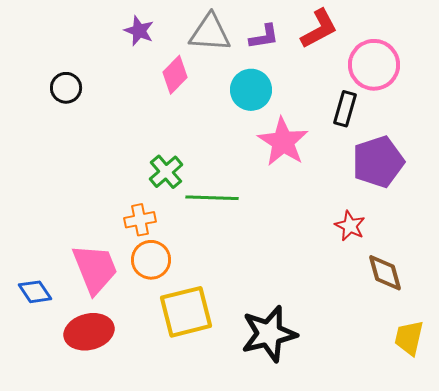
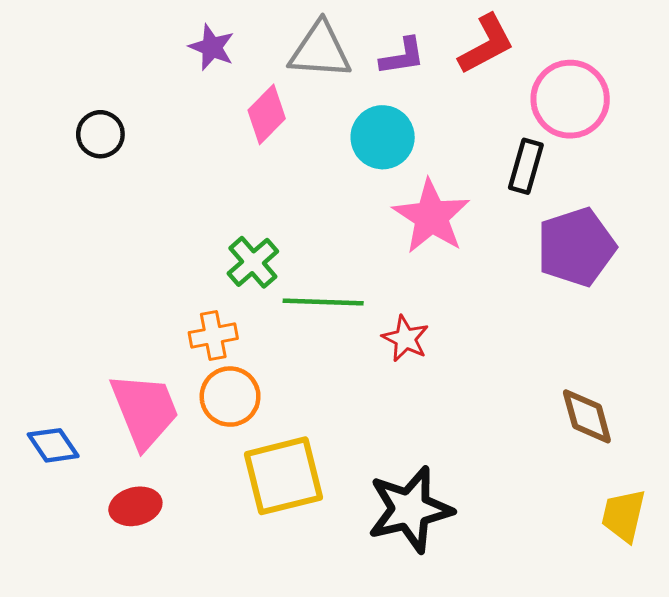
red star: (350, 226) -> (405, 339), moved
red ellipse: (89, 332) -> (135, 506), size x0.7

